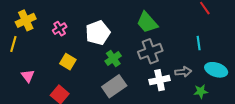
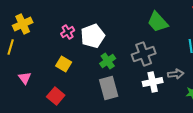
green trapezoid: (147, 22) -> (158, 22), moved
pink cross: (60, 29) -> (68, 32), moved
gray rectangle: (114, 86) -> (109, 88), turned -70

